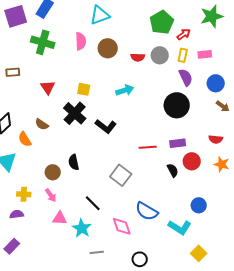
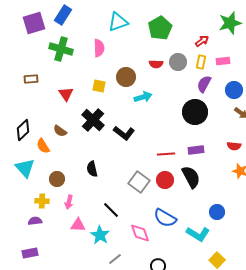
green pentagon: (162, 22) -> (160, 28), moved
brown circle: (108, 48) -> (126, 77), moved
purple semicircle: (186, 77) -> (204, 84), turned -126
yellow square: (84, 89) -> (99, 86), moved
red circle: (192, 161) -> (165, 180), moved
black semicircle: (173, 170) -> (191, 177), size x1.6
brown circle: (53, 172) -> (57, 179), moved
pink arrow: (51, 195) -> (69, 202), turned 48
purple rectangle: (12, 246) -> (30, 253), turned 35
gray line: (97, 252) -> (115, 259), turned -32

